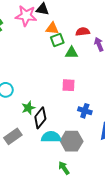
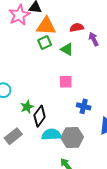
pink star: (26, 16) -> (19, 15), turned -30
orange triangle: (52, 28) -> (46, 26), size x1.5
green square: (57, 40) -> (45, 42), moved
green triangle: (72, 53) -> (67, 49), turned 32

